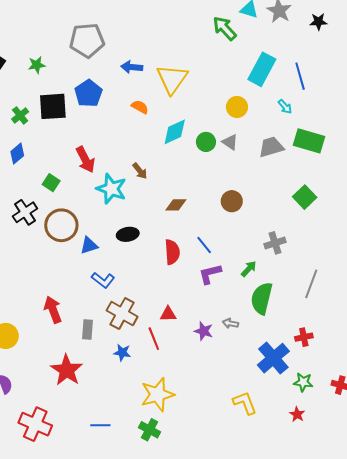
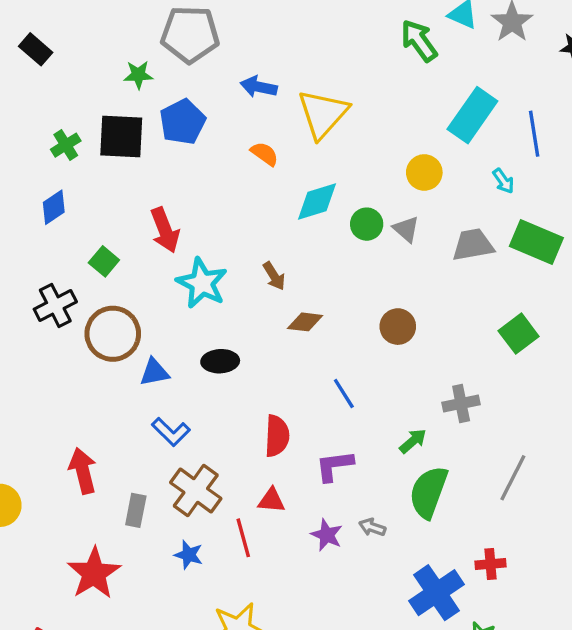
green star: (37, 65) -> (138, 75), moved
brown arrow: (140, 171) -> (274, 276), moved
red semicircle: (172, 252) -> (277, 436), moved
purple L-shape: (210, 274) -> (334, 466), moved

